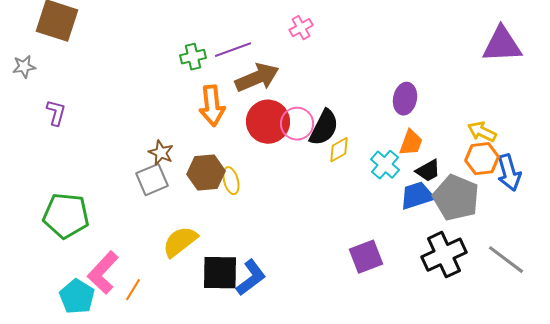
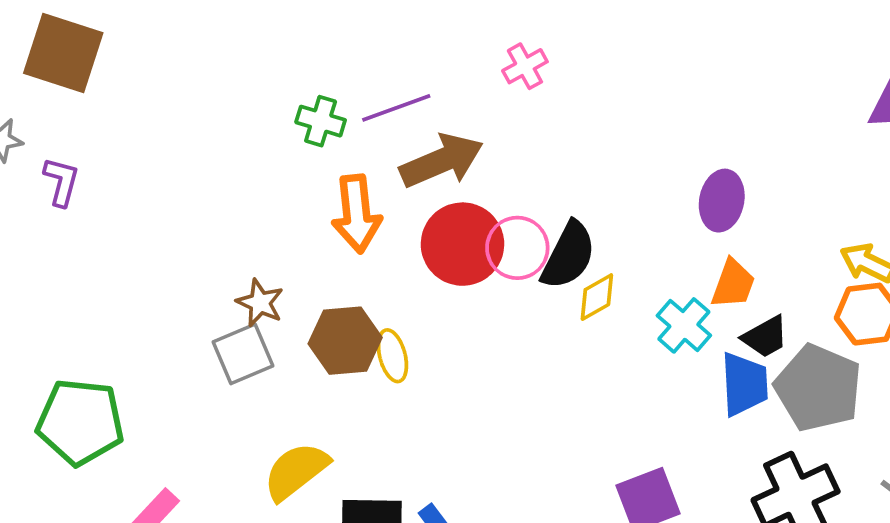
green cross: (193, 57) -> (321, 121), turned 30
purple L-shape: (56, 113) -> (61, 182), moved
blue trapezoid: (417, 196) -> (744, 384), turned 105

